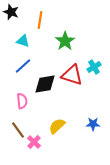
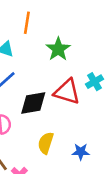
blue star: (93, 124) -> (81, 152), moved
yellow semicircle: (57, 126) -> (46, 143), moved, turned -30

